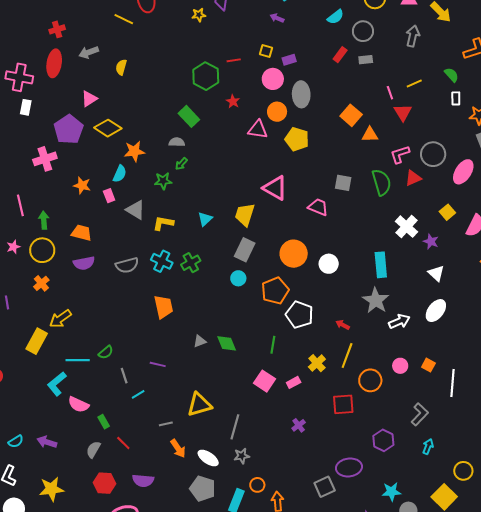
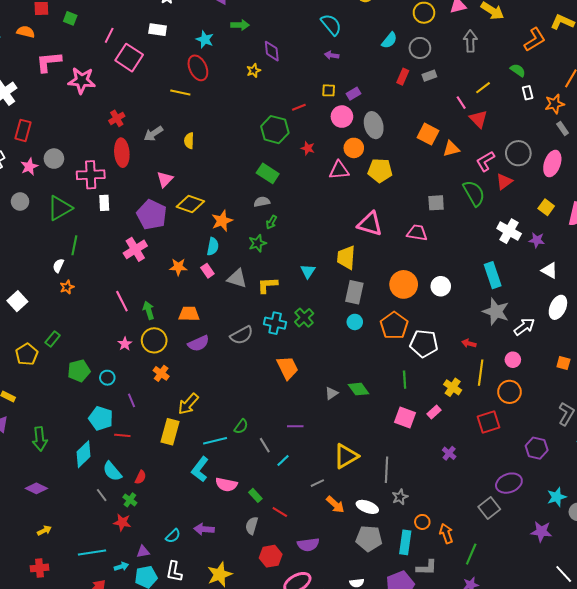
pink circle: (400, 366) -> (513, 360), moved

